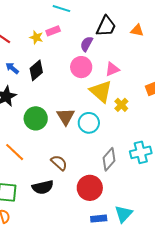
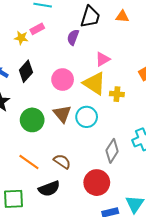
pink circle: (81, 67) -> (63, 80), moved
yellow cross: (121, 105) -> (117, 94), turned -32
orange line: (15, 152) -> (29, 162), moved

